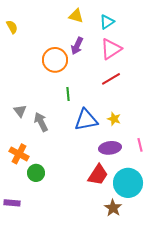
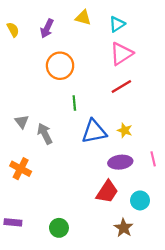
purple arrow: (77, 46) -> (47, 28), moved
green circle: (36, 173) -> (59, 228), moved
cyan circle: (128, 183) -> (140, 200), size x0.6

